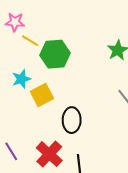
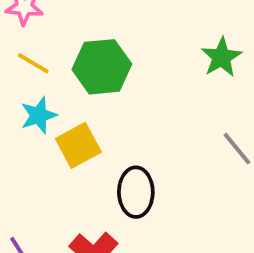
yellow line: (30, 41) -> (33, 63), moved

